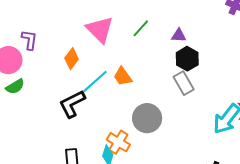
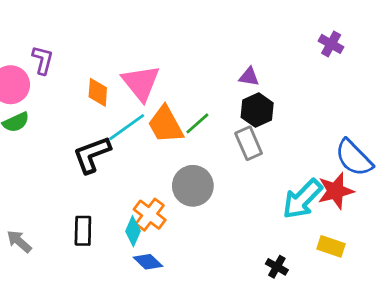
green line: (141, 28) -> (197, 123), moved
pink triangle: (100, 30) -> (141, 83), moved
orange diamond: (72, 59) -> (98, 92), turned -40
orange trapezoid: (123, 76) -> (166, 125), size x1.4

